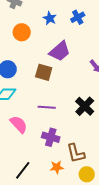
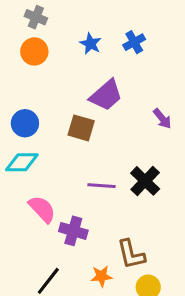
orange circle: (22, 32) -> (34, 51), moved
purple line: (47, 107) -> (101, 186), moved
purple cross: (51, 137) -> (73, 231), moved

